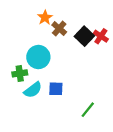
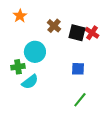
orange star: (45, 18) -> (20, 16), moved
black square: (84, 36) -> (77, 33), turned -30
blue square: (56, 89) -> (78, 69), moved

